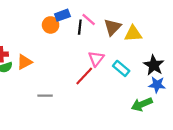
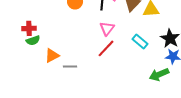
pink triangle: (96, 59) -> (107, 28), moved
orange triangle: (24, 62) -> (52, 55), moved

